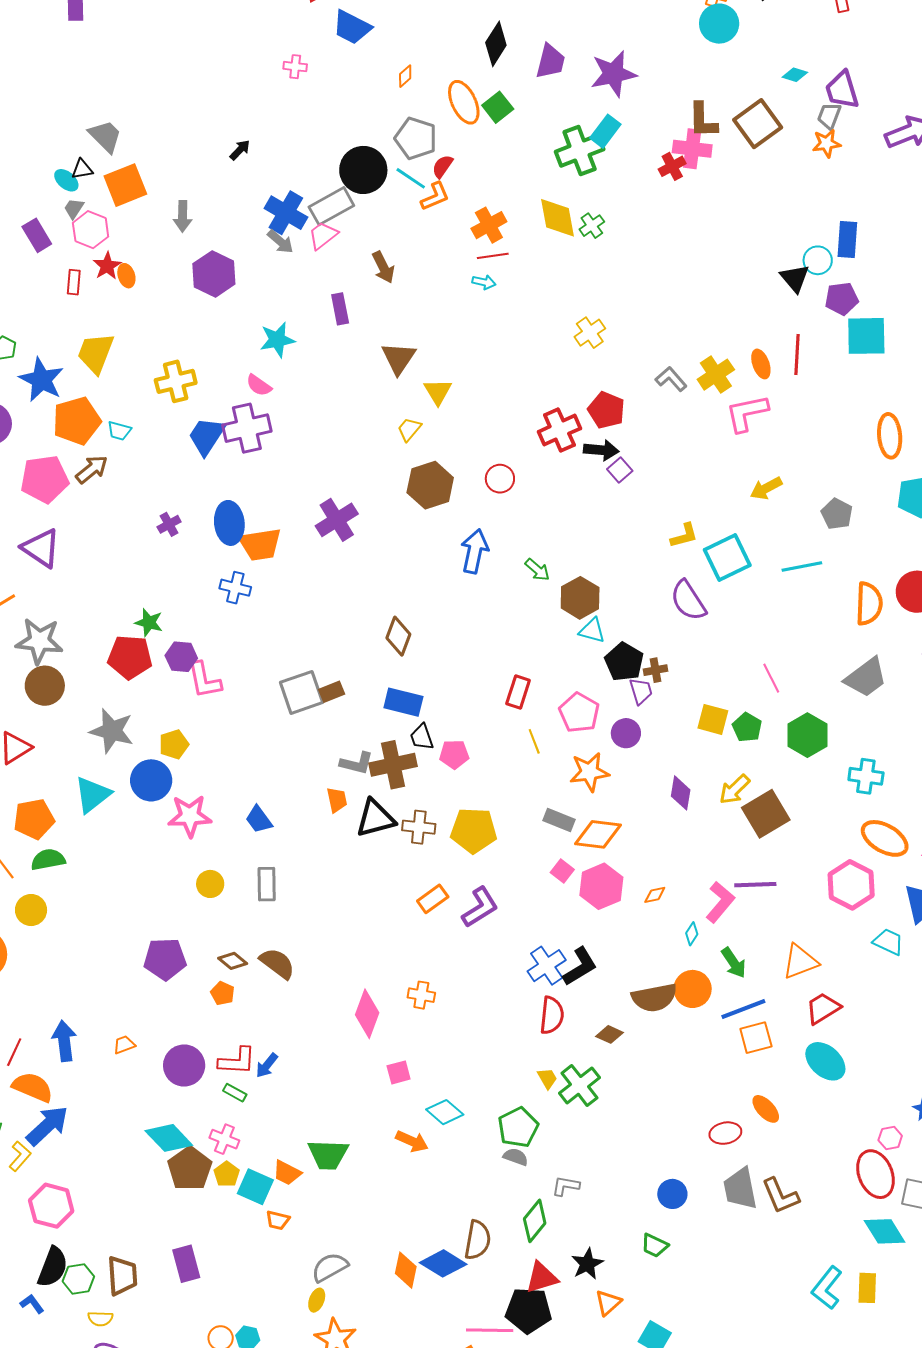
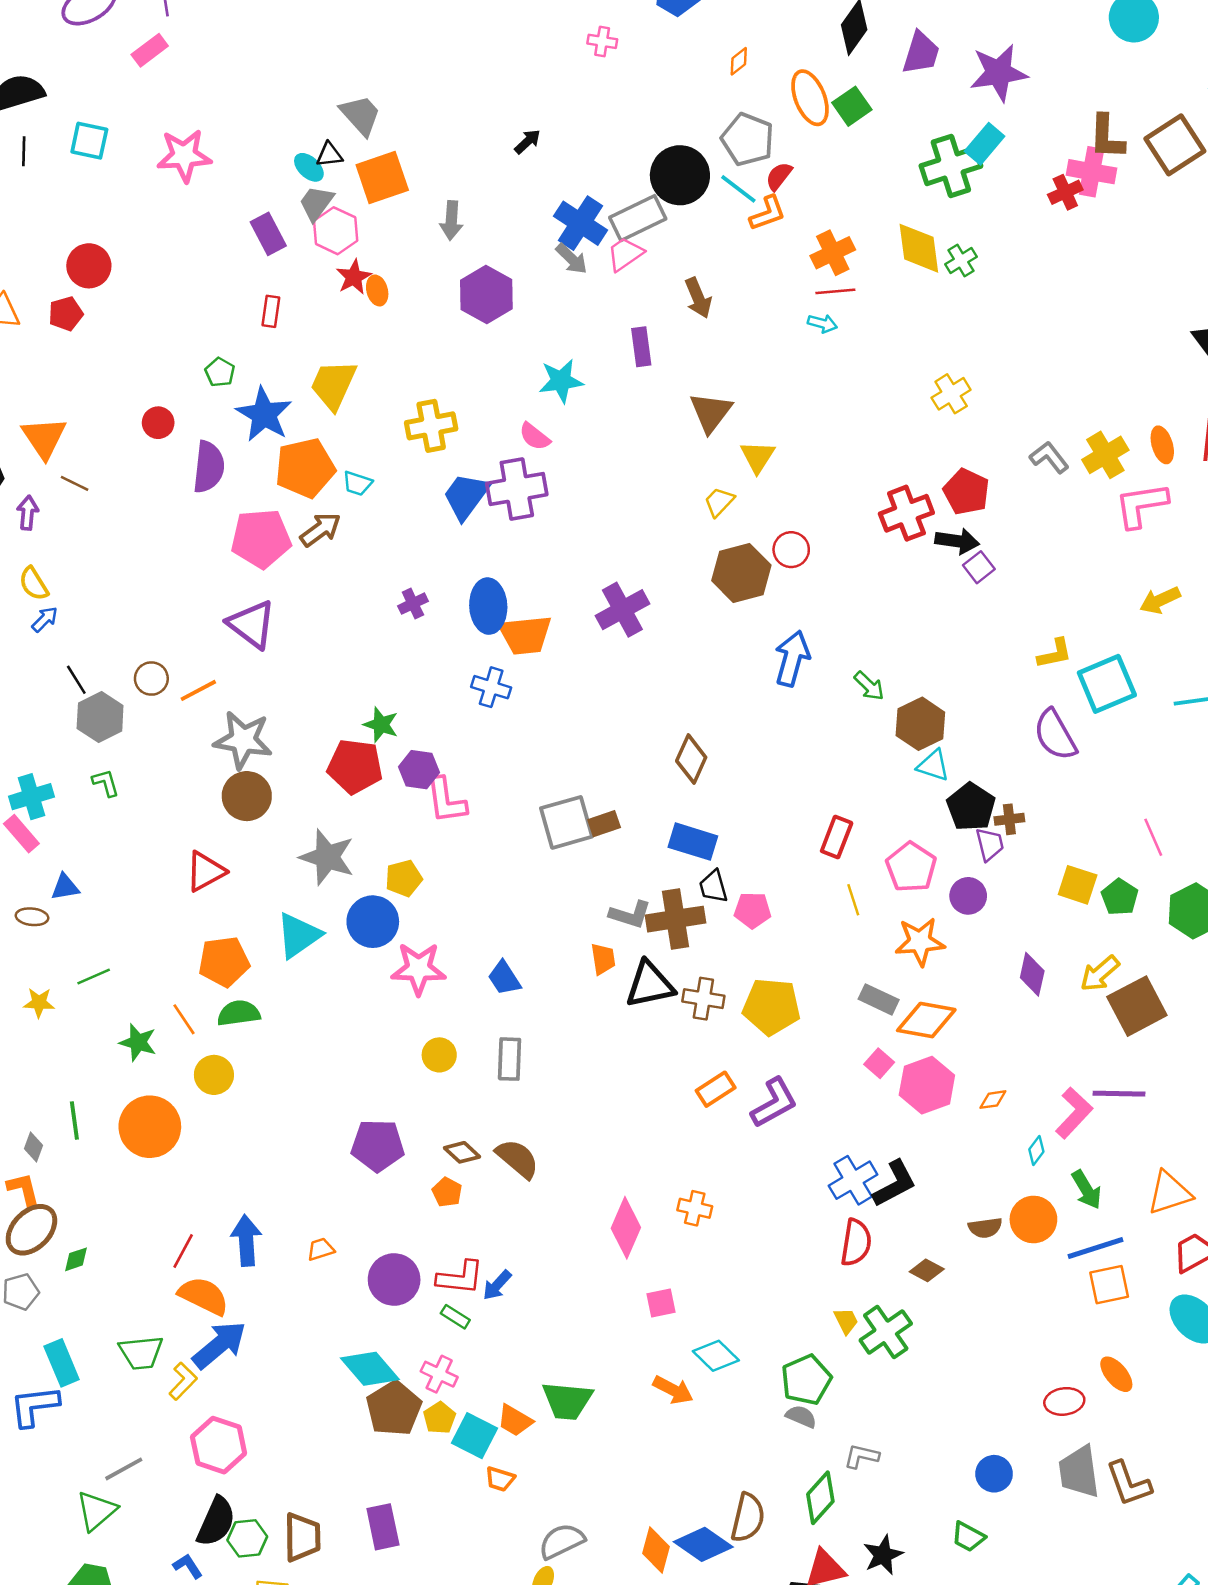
gray trapezoid: (74, 209) -> (316, 203), size x1.4
red rectangle: (74, 282) -> (271, 311), moved
red circle: (500, 479) -> (791, 550), moved
brown semicircle: (654, 998) -> (985, 1228), size x0.6

